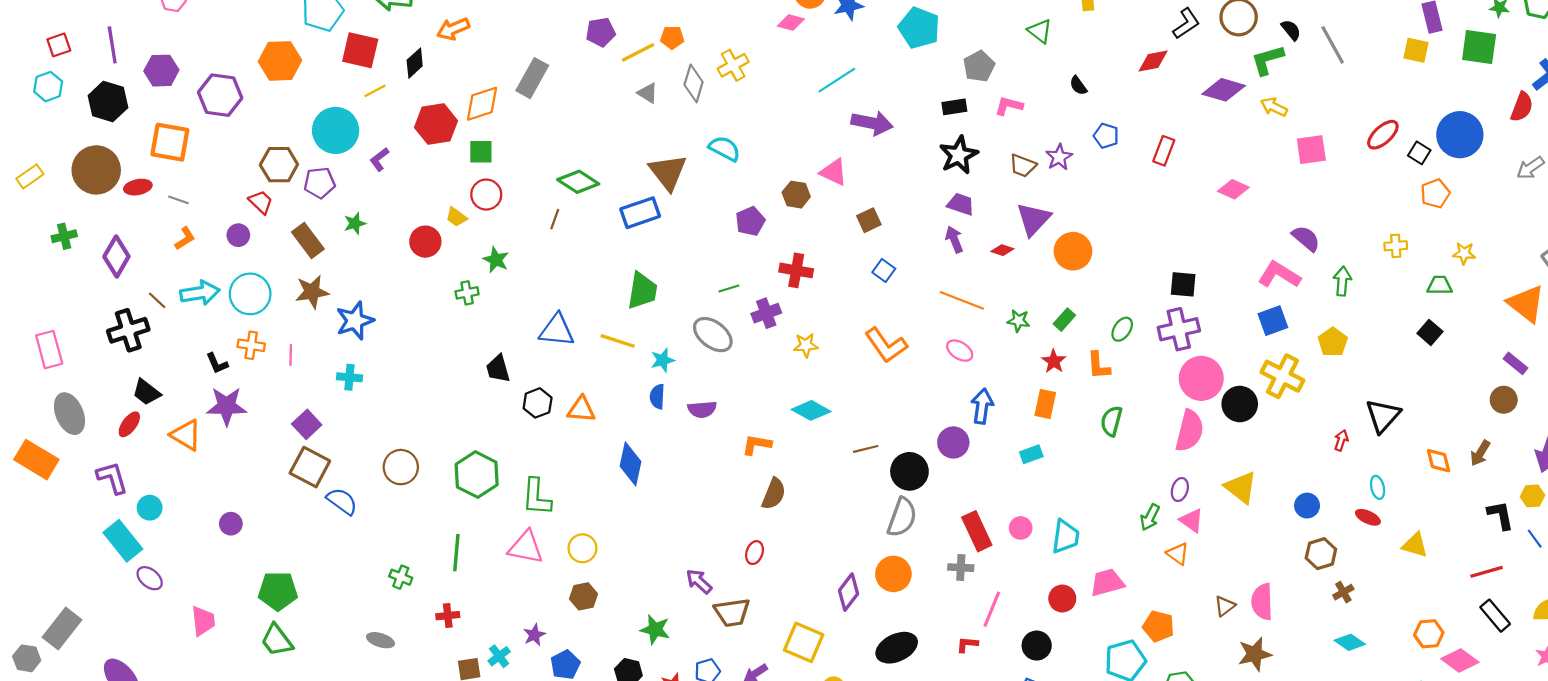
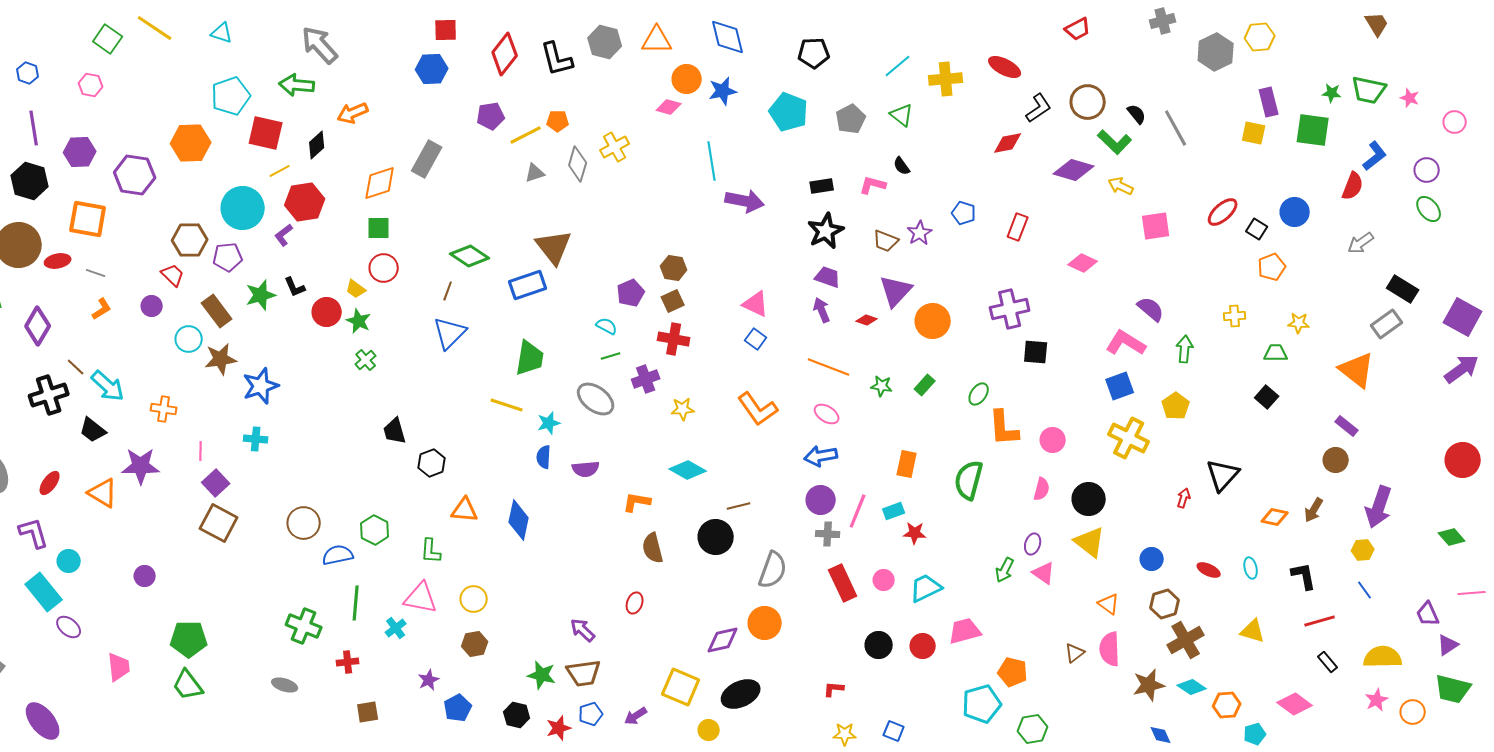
green L-shape: (1267, 60) -> (1115, 142), turned -120
gray pentagon: (979, 66) -> (851, 119), moved
cyan line: (837, 80) -> (712, 161), turned -66
black semicircle: (1078, 86) -> (902, 166), moved
gray triangle: (648, 93) -> (535, 173), turned -50
red hexagon: (436, 124) -> (305, 202), moved
blue circle: (1460, 135) -> (1295, 212), size x0.7
cyan semicircle: (725, 149) -> (607, 326), moved, size x0.7
pink triangle: (834, 172) -> (756, 304), moved
brown square: (869, 220) -> (673, 301), moved
green star: (355, 223) -> (261, 295), size x1.4
green star: (496, 260) -> (359, 321), moved
cyan arrow: (200, 293) -> (108, 386), moved, turned 51
green cross: (467, 293) -> (366, 360), turned -30
cyan circle: (250, 294) -> (189, 339), moved, size x0.7
purple cross: (1179, 329) -> (1010, 309), moved
blue triangle: (557, 330) -> (450, 333), moved, turned -51
pink line: (291, 355) -> (201, 451), moved
red star: (1054, 361) -> (915, 533), moved, turned -30
black L-shape: (217, 363) -> (295, 287), moved
orange L-shape: (1099, 366) -> (1004, 428), moved, size x1.4
pink circle: (1201, 378) -> (1053, 440), size x0.6
black trapezoid: (146, 392) -> (93, 430), moved
black circle: (1240, 404) -> (1089, 499), moved
blue arrow: (982, 406) -> (821, 456), moved, turned -108
orange triangle: (581, 409) -> (465, 510), moved
green semicircle: (1111, 421) -> (969, 480), size x1.4
pink semicircle: (1189, 431) -> (1042, 489), size x0.6
orange diamond: (1438, 461) -> (1275, 517), turned -64
black circle: (909, 471) -> (716, 537), moved
green hexagon: (477, 475) -> (375, 530), size x0.7
cyan ellipse: (1378, 487) -> (1251, 568), moved
brown semicircle: (774, 494) -> (653, 548), turned 144
green L-shape: (536, 497) -> (431, 551), size x0.7
blue semicircle: (342, 501) -> (338, 555), moved, turned -48
black L-shape: (1500, 515) -> (1304, 576), moved
cyan trapezoid: (1065, 537) -> (926, 588), turned -124
yellow triangle: (1415, 545) -> (1253, 631), moved
orange triangle: (1178, 554) -> (1109, 604), moved
gray cross: (961, 568) -> (828, 534), moved
green cross: (401, 577) -> (304, 626), size x1.6
purple diamond: (849, 592) -> (723, 640), turned 40
brown cross: (1343, 592) -> (1186, 640), size x1.8
pink line: (992, 609) -> (858, 511), moved
brown trapezoid: (732, 612) -> (584, 673), moved
black rectangle: (1495, 616) -> (1328, 662), size x0.7
orange hexagon: (1429, 634) -> (1227, 705), moved
black circle: (1037, 646) -> (879, 645), moved
black ellipse: (897, 648) -> (741, 694), moved
brown star: (1255, 654) -> (1149, 685), moved
cyan cross: (499, 656) -> (396, 628), moved

